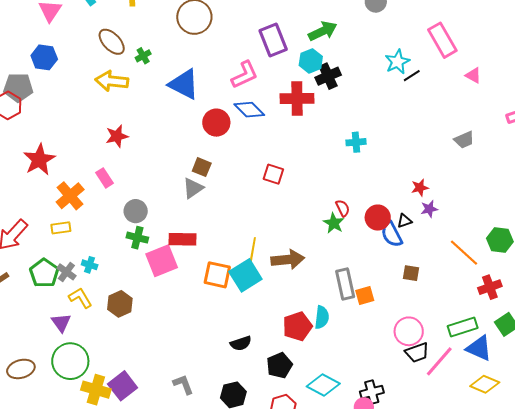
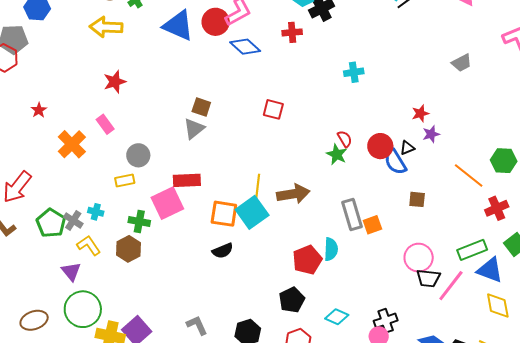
red cross: (297, 98) -> (292, 32), size x0.6
red circle: (216, 123) -> (216, 22), moved
red star: (39, 160) -> (39, 110), size x0.5
yellow rectangle: (61, 228) -> (125, 181), moved
green cross: (137, 238) -> (139, 221), moved
black semicircle: (241, 343) -> (223, 251), moved
black trapezoid: (417, 353) -> (428, 278), turned 30
yellow diamond: (485, 384) -> (498, 306), turned 60
cyan diamond: (323, 385) -> (337, 317), size x0.7

